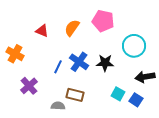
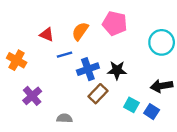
cyan circle: (134, 46) -> (162, 42), moved
blue cross: (79, 62) -> (88, 69), turned 36
blue line: (58, 67) -> (65, 55), moved, turned 48
brown rectangle: (75, 95) -> (98, 94), moved, turned -60

